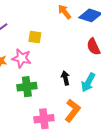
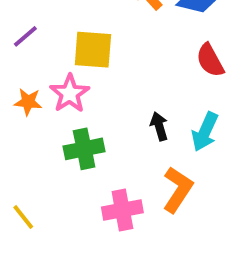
yellow square: (35, 37) -> (93, 50), size x1.5
pink star: (22, 58) -> (70, 93), turned 30

